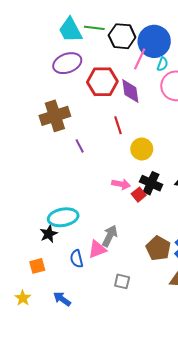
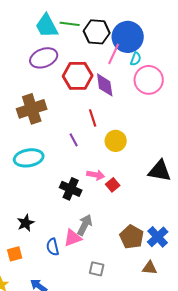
purple line: (80, 146) -> (74, 140), moved
black cross: (151, 183) -> (71, 189), moved
cyan ellipse: (63, 217) -> (29, 158), moved

